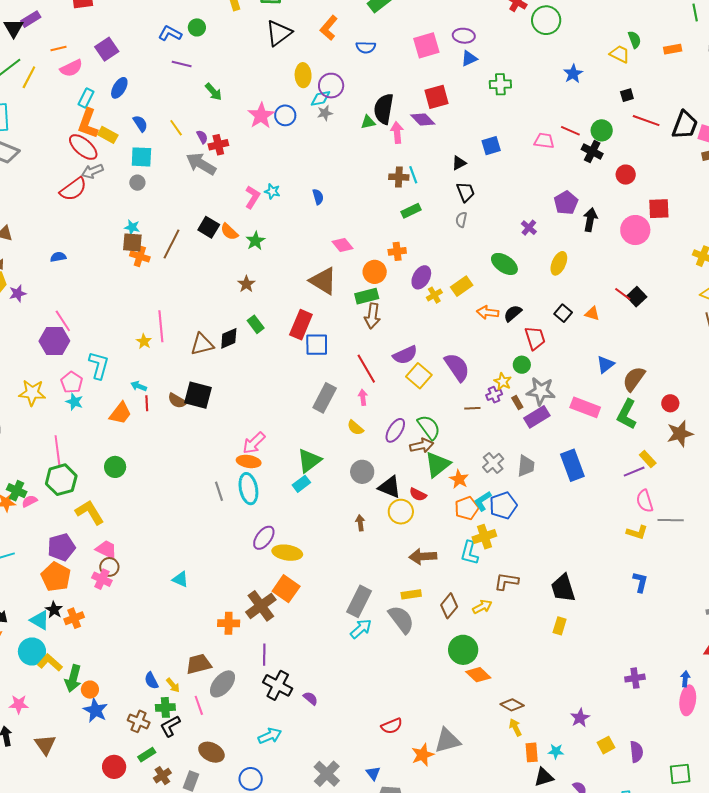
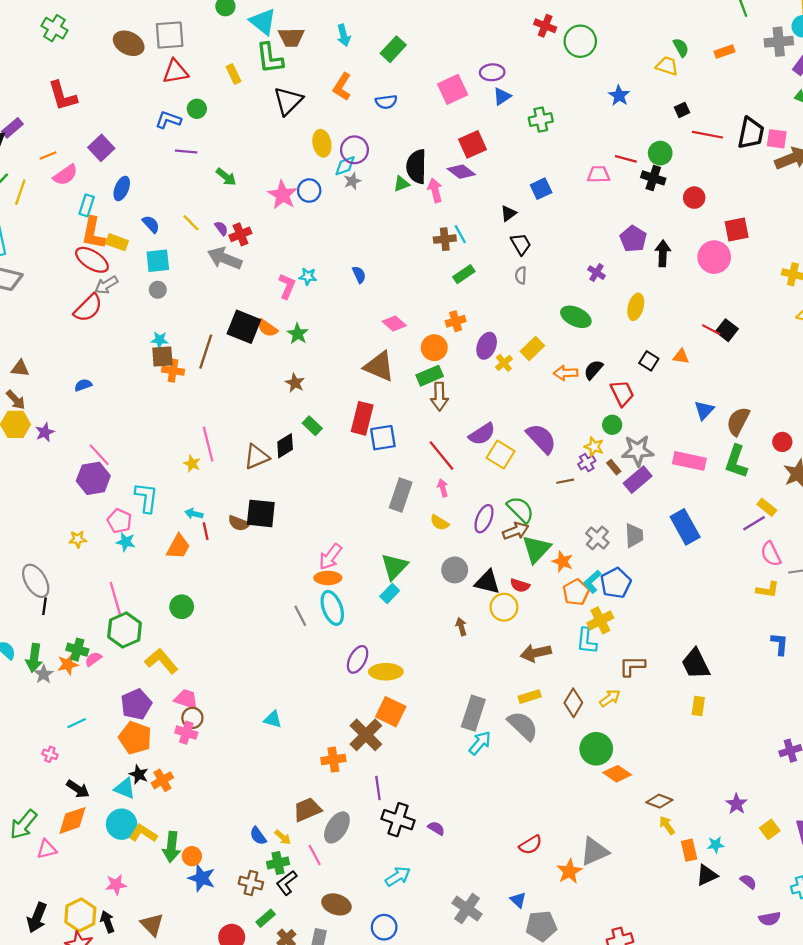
black square: (209, 227) -> (244, 327), size x1.4
yellow star: (32, 393) -> (78, 539), size x0.6

